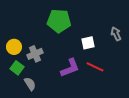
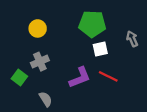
green pentagon: (59, 21) -> (92, 24), moved
yellow circle: (14, 47) -> (38, 28), moved
gray semicircle: (30, 84) -> (46, 99), moved

